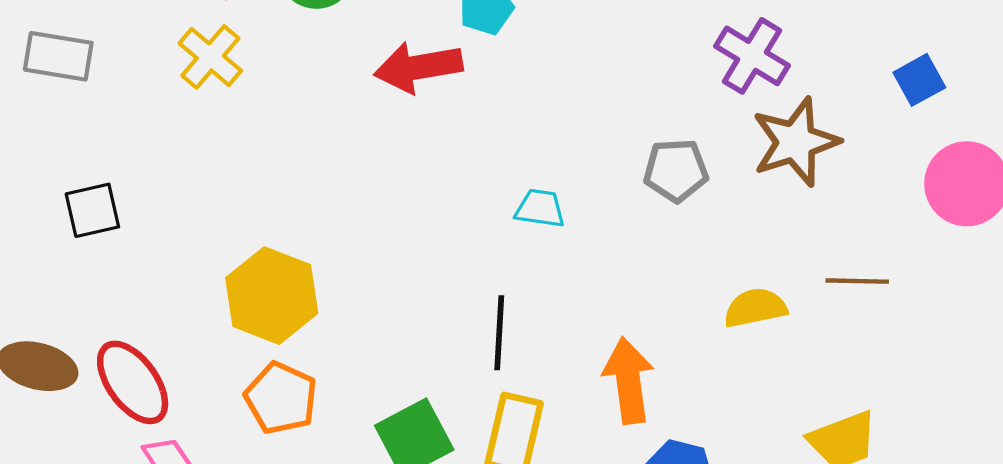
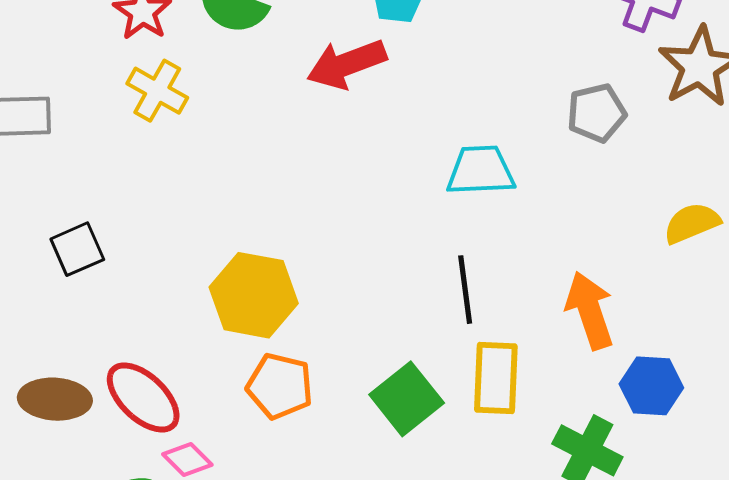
cyan trapezoid: (540, 208) -> (481, 170), size x1.5

